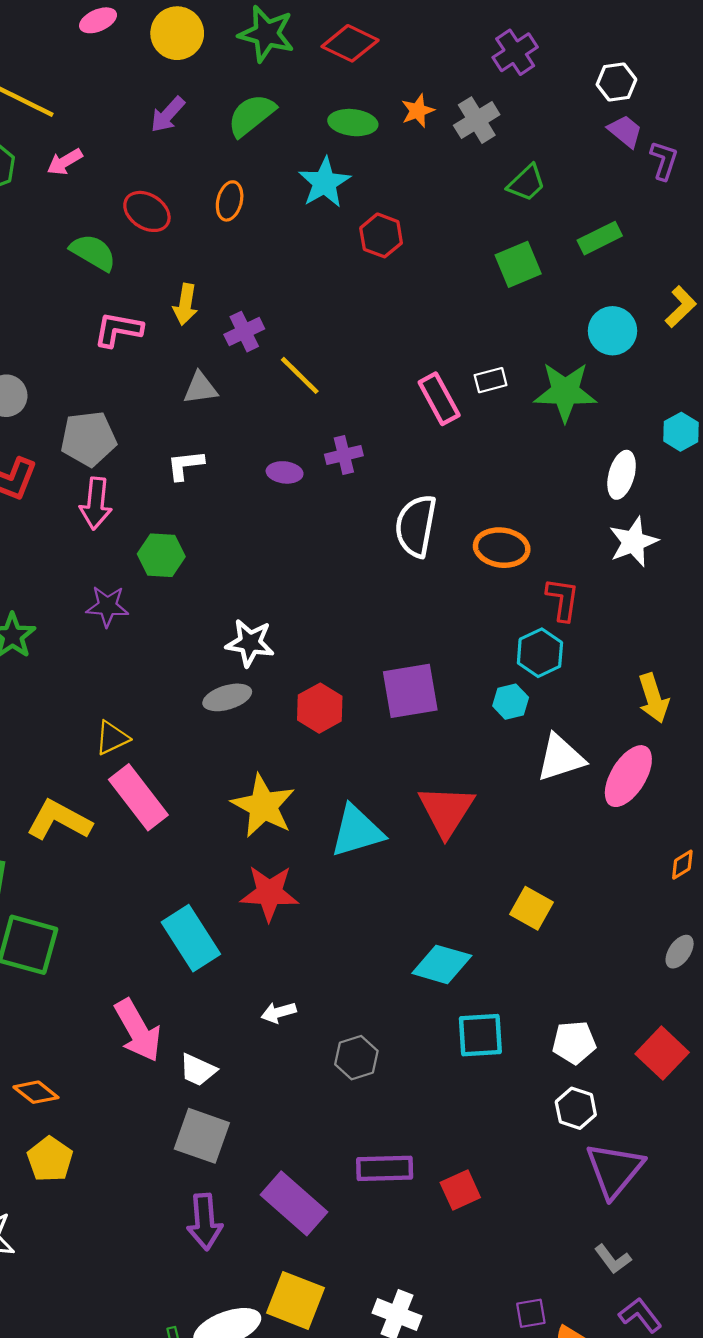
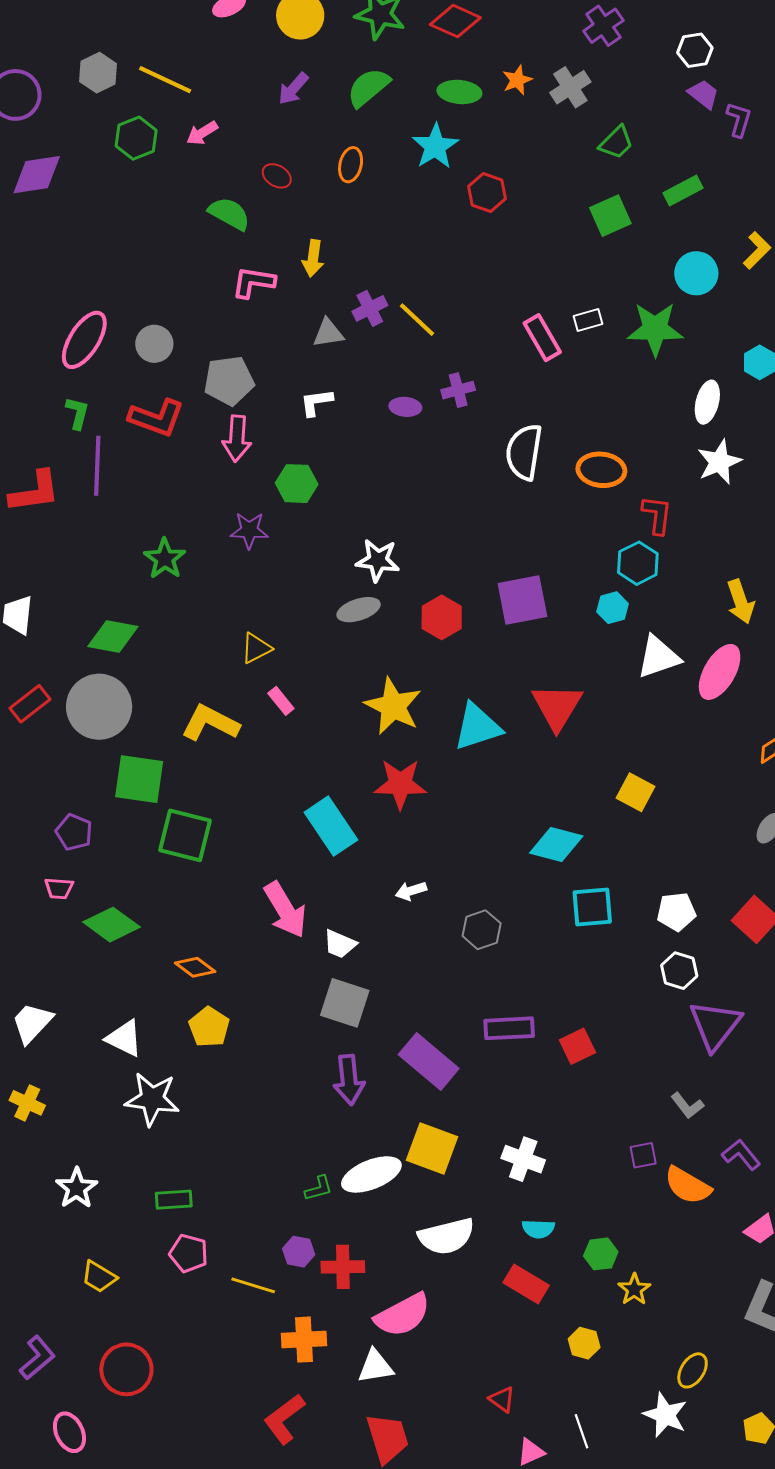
red ellipse: (147, 211) -> (277, 176), size x0.7
purple cross: (244, 332) -> (370, 308), moved
pink rectangle: (138, 797) -> (281, 701), size x0.5
gray L-shape: (613, 1259) -> (687, 1106), moved

